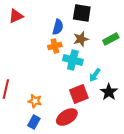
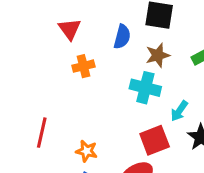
red triangle: (16, 16) -> (70, 29), moved, turned -42
orange cross: (55, 46) -> (83, 66), moved

